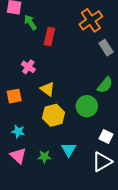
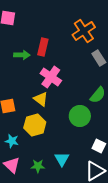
green arrow: (30, 22) -> (22, 55), moved, turned 126
pink cross: (28, 67) -> (51, 77), moved, size x1.5
yellow hexagon: (54, 115) -> (35, 125), moved

